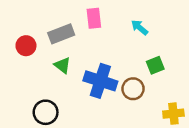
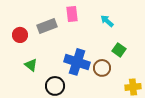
green triangle: (63, 65) -> (31, 65), moved
green square: (155, 65) -> (119, 50), turned -32
black circle: (46, 112) -> (55, 86), moved

